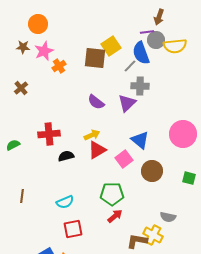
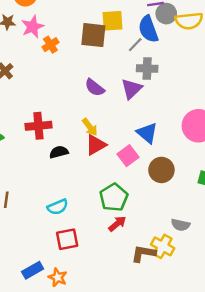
yellow square: (111, 46) -> (113, 21), turned 30
yellow arrow: (92, 135) -> (90, 127), turned 77
green pentagon: (112, 194) -> (114, 197), turned -30

